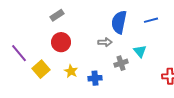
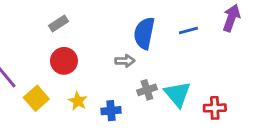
cyan triangle: (140, 51) -> (177, 94), moved, size x1.5

